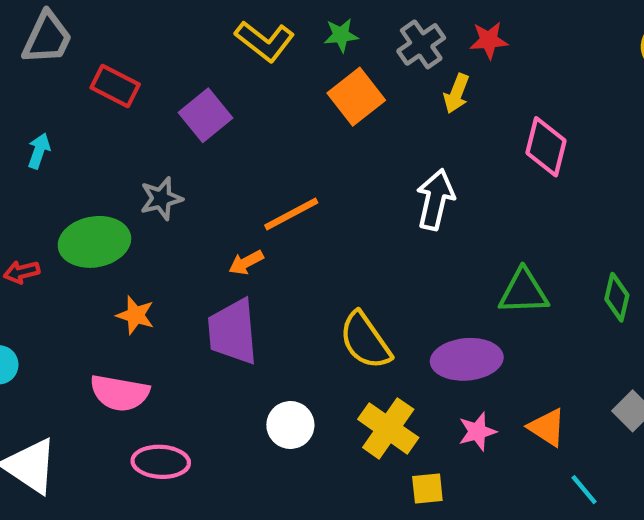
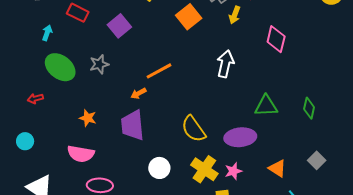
cyan arrow: (39, 151) -> (47, 33), moved
green ellipse: (94, 242) -> (60, 67), moved, turned 48
pink star: (477, 432) -> (233, 171), moved

